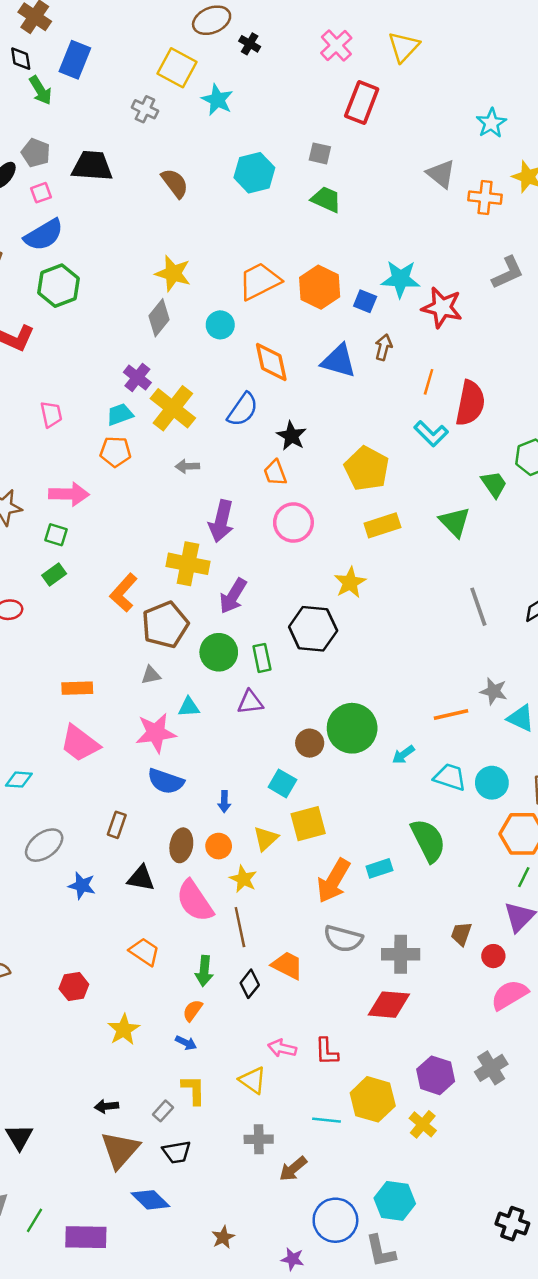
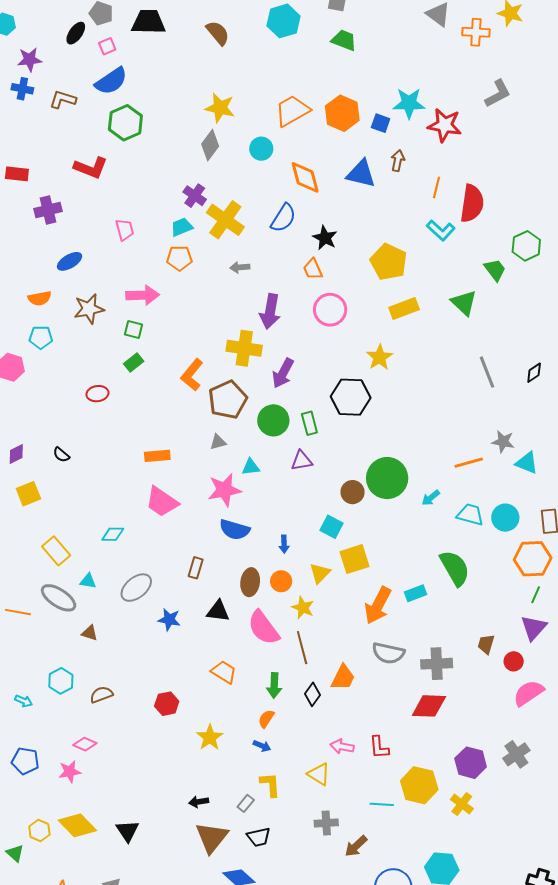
orange trapezoid: (287, 965) -> (343, 677), turned 92

